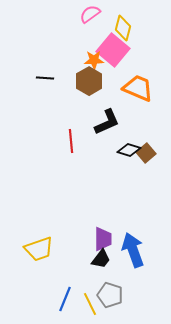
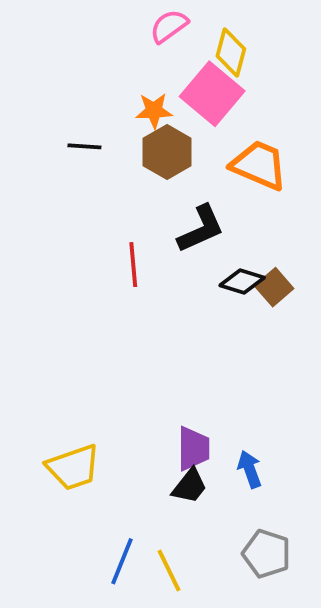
orange star: (94, 60) -> (154, 111), moved
blue arrow: (133, 250) -> (250, 469), size x0.6
gray pentagon: (110, 295) -> (267, 554), moved

